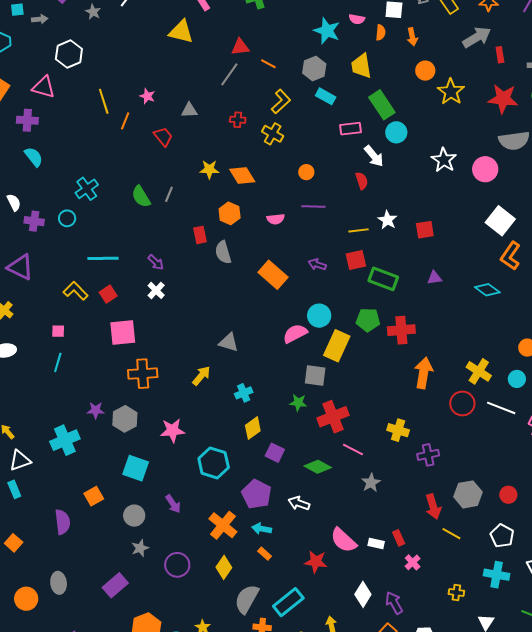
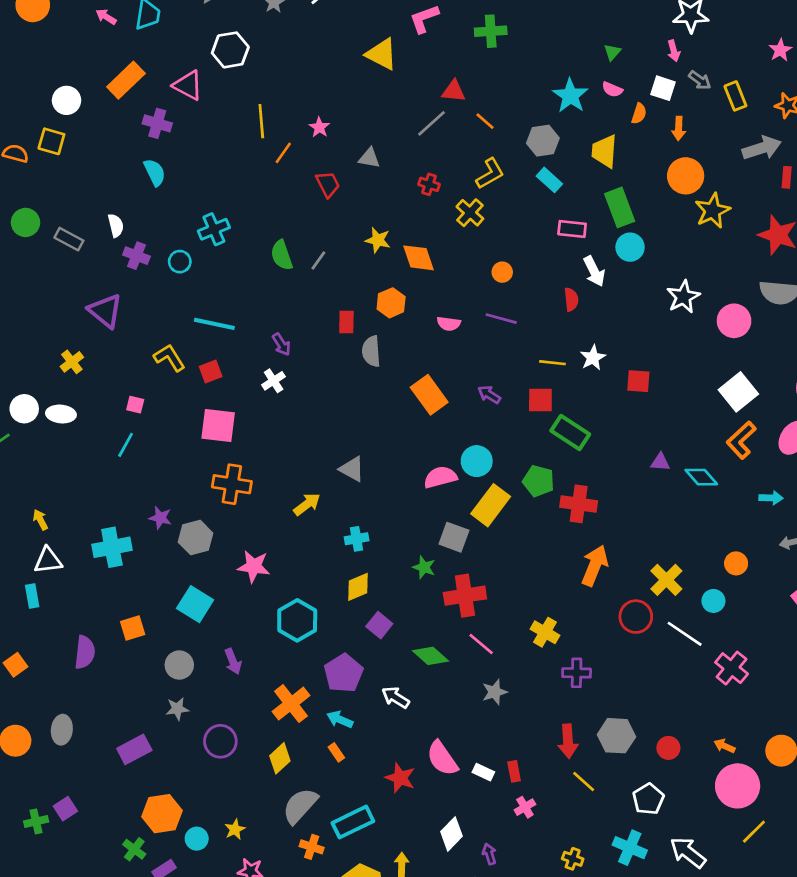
orange circle: (425, 71) -> (686, 176), size x1.4
purple triangle: (435, 278) -> (660, 462), moved
purple arrow: (394, 603) -> (489, 854), size x0.7

